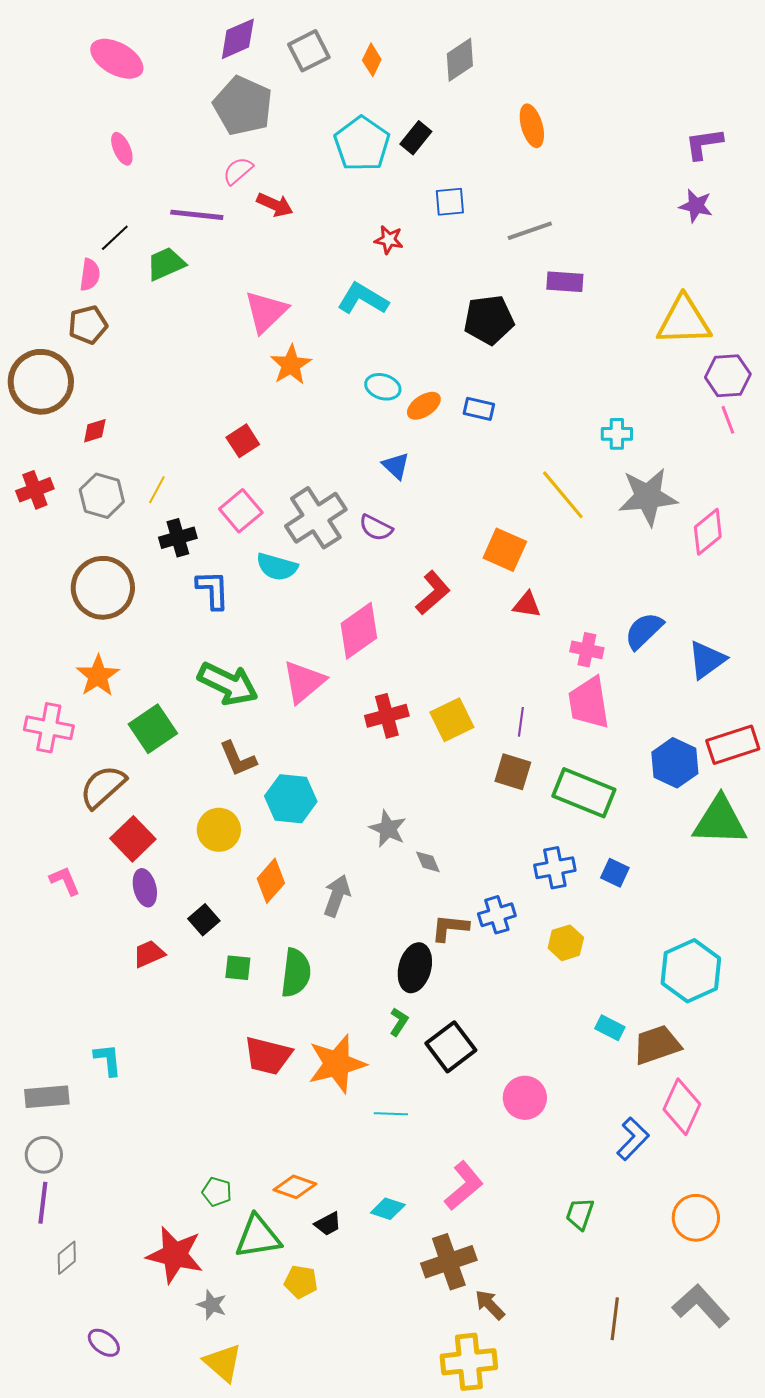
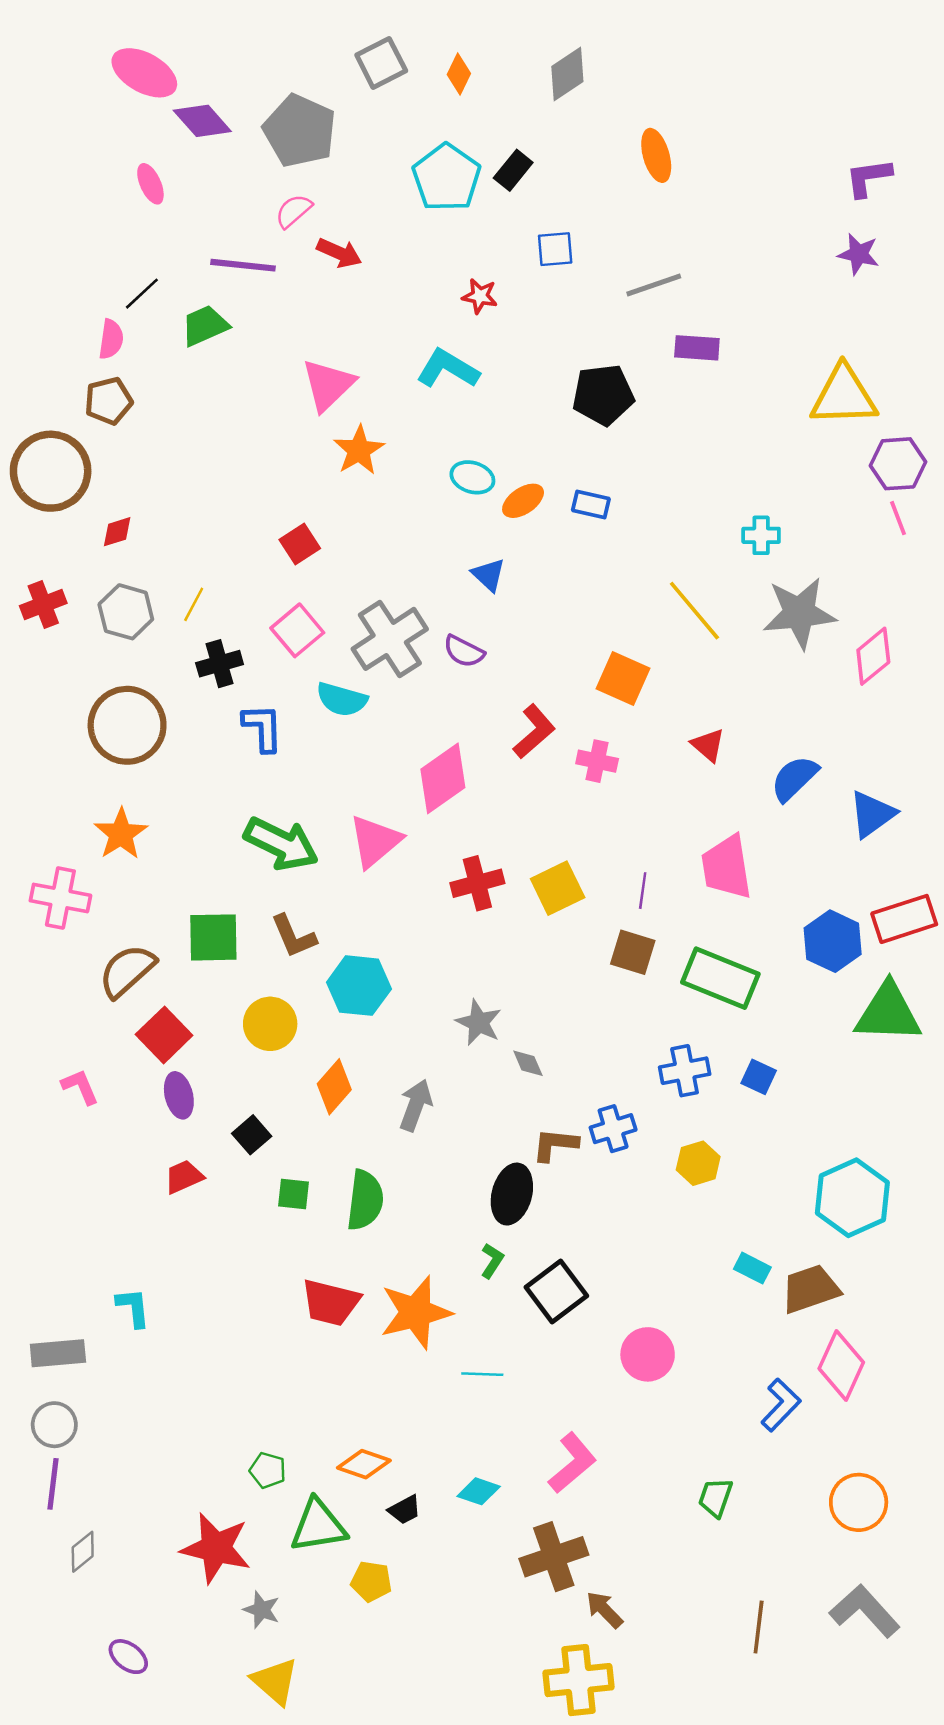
purple diamond: (238, 39) -> (202, 121), moved, turned 72
red triangle: (527, 605) -> (708, 745), moved, turned 32
pink cross: (587, 650) -> (597, 761), moved
green square: (153, 729) -> (213, 937), moved, turned 33

